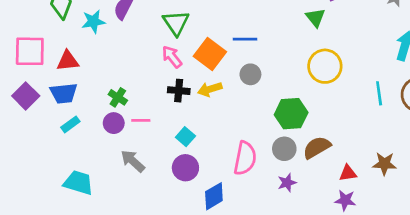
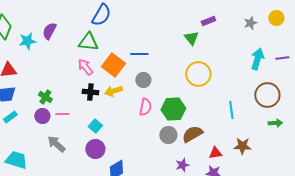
green triangle: (176, 23) -> (88, 42), turned -50
cyan line: (379, 93) -> (231, 110), moved
pink semicircle: (245, 158) -> (145, 107), moved, size x0.7
purple star: (287, 183) -> (182, 165), moved

